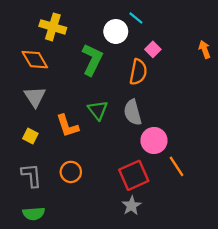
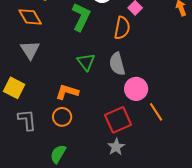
orange L-shape: (67, 126) -> (67, 92), moved, turned 125
yellow square: (30, 136) -> (14, 88), moved, size x1.5
green semicircle: (34, 214) -> (58, 154), moved, turned 126

